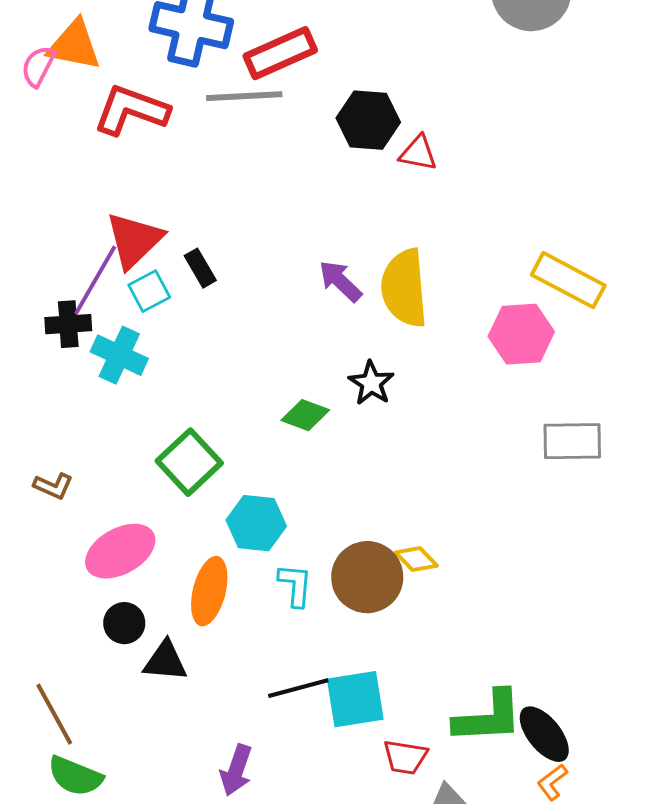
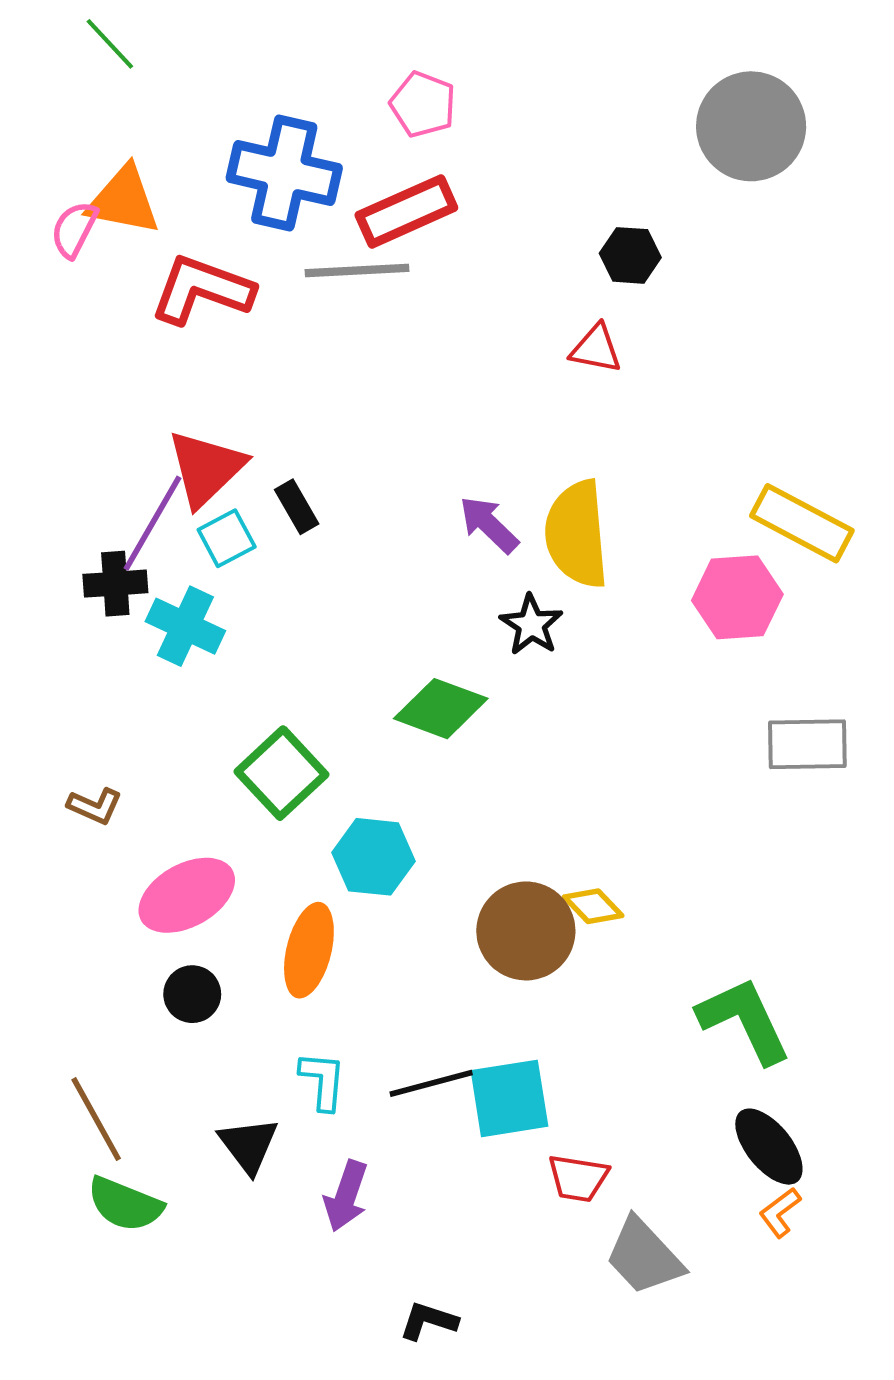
black hexagon: (368, 120) -> (630, 255), moved, size x0.7
black star: (371, 383) -> (531, 625), moved
green diamond: (305, 415) -> (441, 709), size x1.4
cyan L-shape: (295, 585) -> (323, 1081), moved
black triangle: (165, 661) -> (249, 1145), moved, turned 48
green L-shape: (488, 717) -> (744, 1020), moved, turned -112

